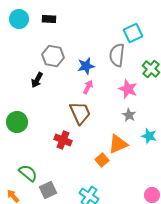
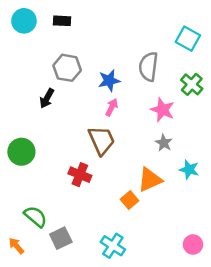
cyan square: (133, 33) -> (188, 39), moved, turned -36

